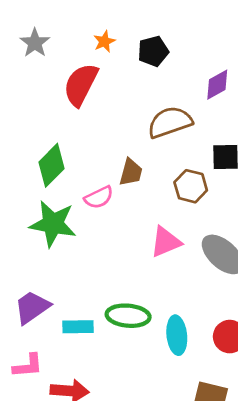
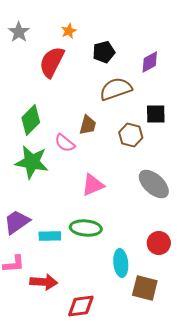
black pentagon: (153, 51) -> (104, 52), moved
pink semicircle: (99, 197) -> (65, 143), turned 65
pink triangle: (166, 242) -> (93, 185), moved
cyan ellipse: (177, 335) -> (121, 263), moved

